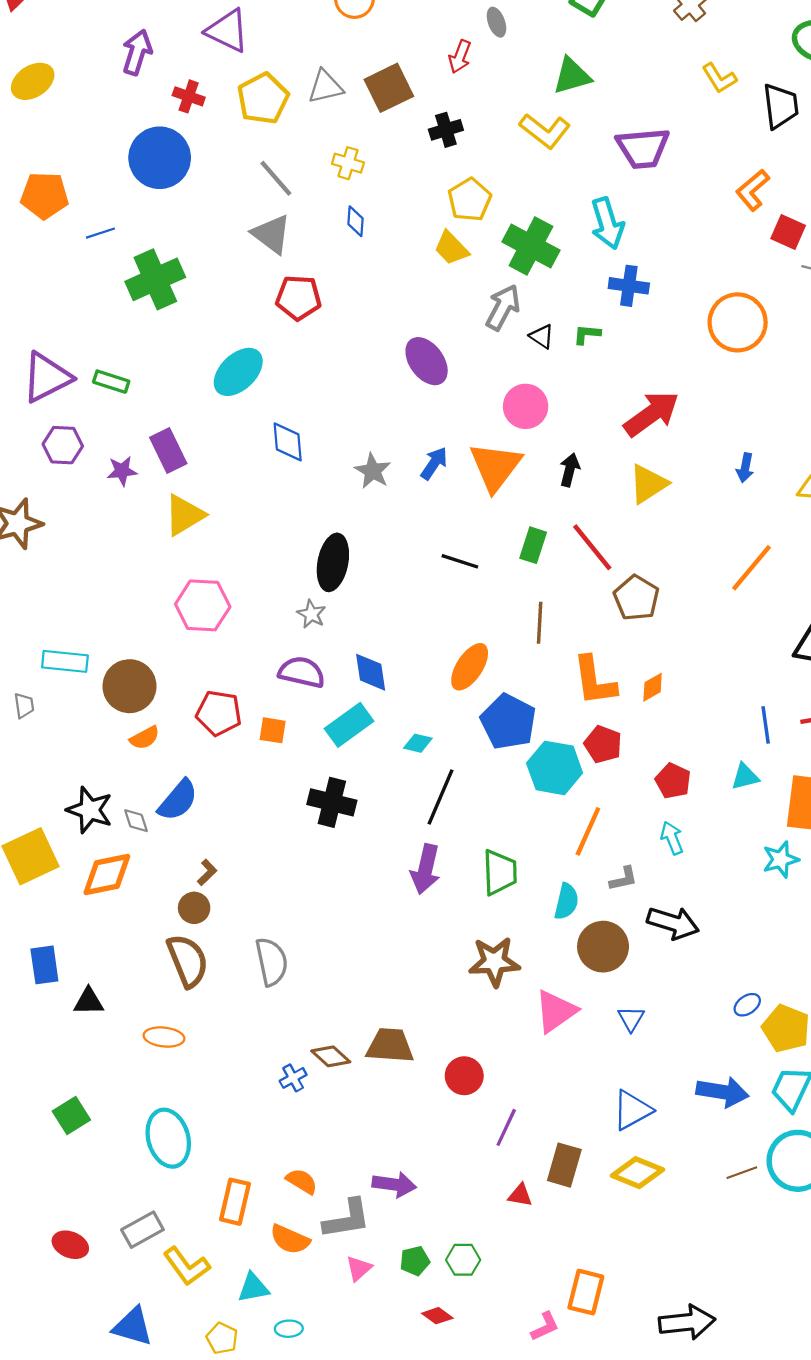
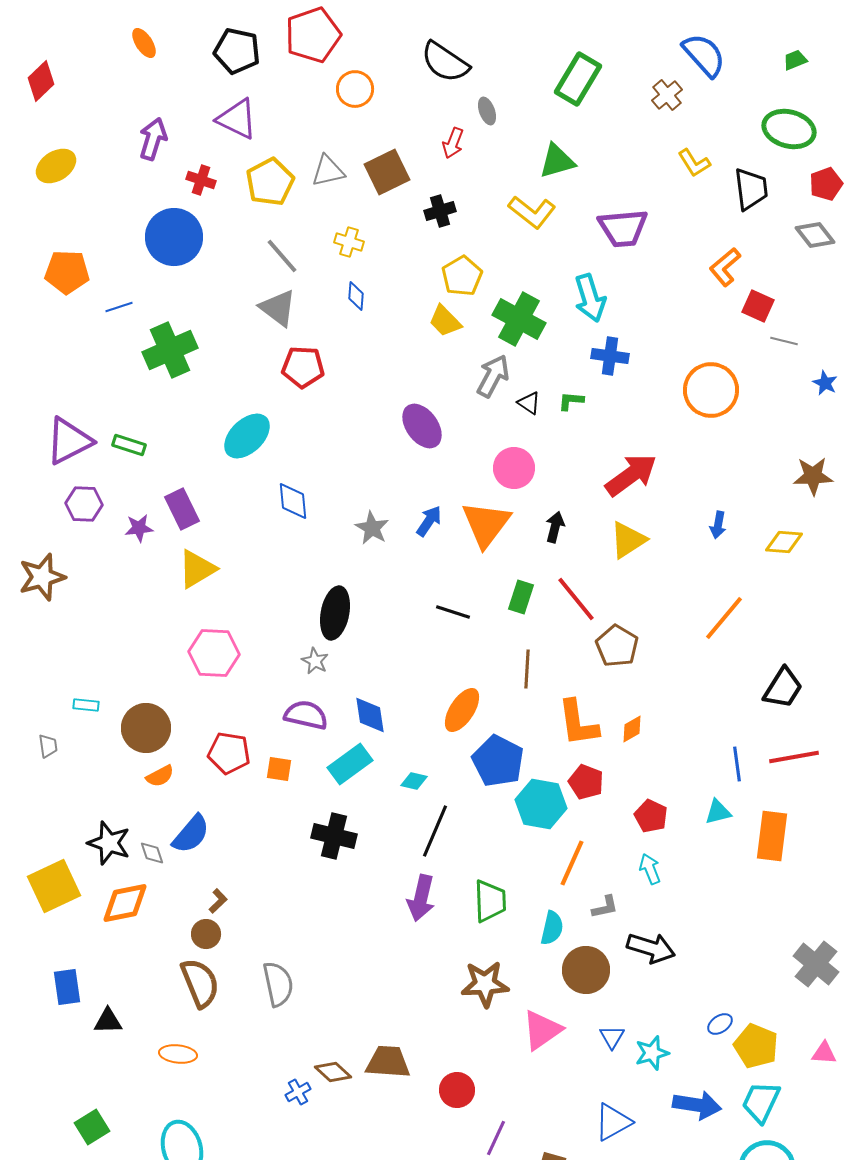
cyan rectangle: (65, 661) -> (86, 705), size x0.6
cyan star: (781, 859) -> (652, 1053), moved

